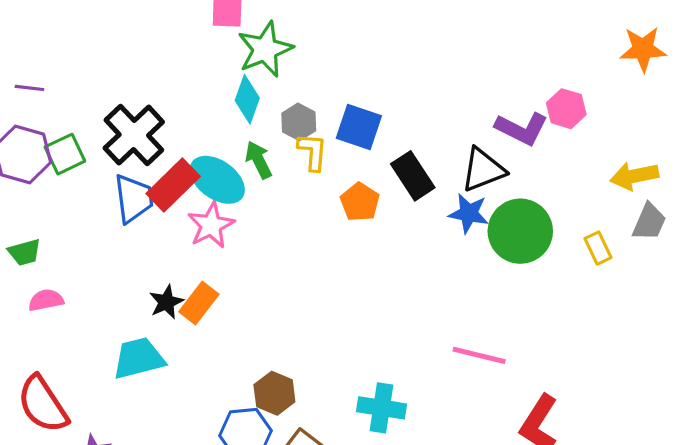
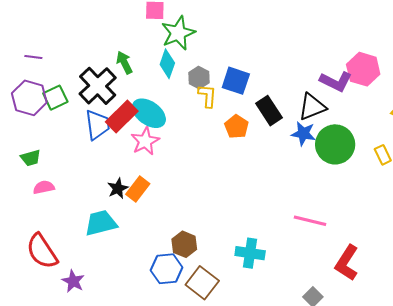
pink hexagon: (566, 109) -> (363, 69), size x1.4
green arrow: (259, 160) -> (124, 63), moved

